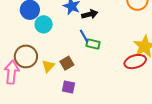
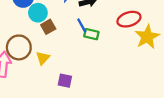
red ellipse: (135, 62) -> (129, 19), moved
brown square: (67, 63) -> (48, 27), moved

